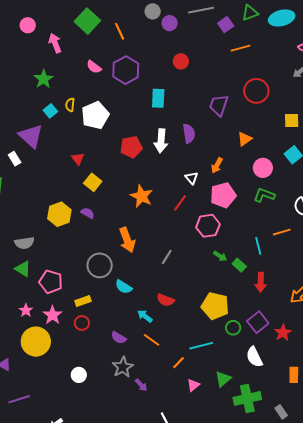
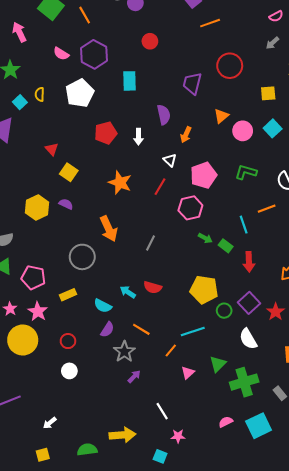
white pentagon: (95, 115) -> (80, 93), moved
white arrow: (161, 141) -> (139, 137), moved, size x0.7
orange arrow: (217, 165) -> (186, 135), moved
pink circle: (263, 168) -> (243, 131), moved
cyan semicircle: (124, 287) -> (103, 306), moved
cyan arrow: (145, 316) -> (128, 292), moved
red circle: (82, 323) -> (68, 341), moved
purple semicircle: (119, 338) -> (107, 330), turned -84
gray star: (123, 367) -> (124, 352), moved
purple arrow: (141, 385) -> (134, 377), turned -88

